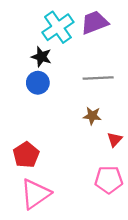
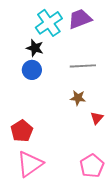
pink pentagon: (109, 180) -> (92, 166), moved, turned -30

